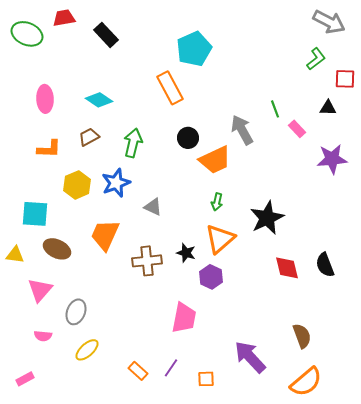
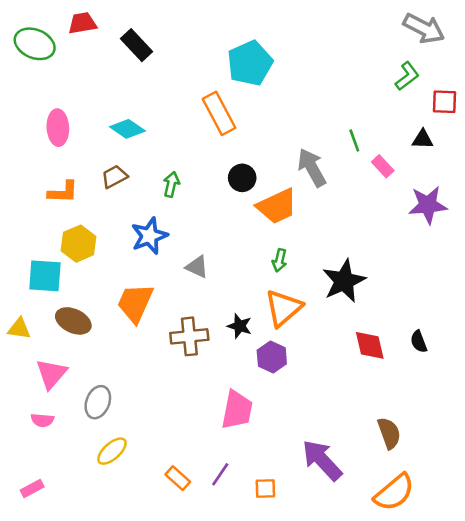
green arrow: (133, 143) -> (171, 184), size x0.7
yellow hexagon: (77, 185) -> (78, 244), moved
black semicircle: (325, 265) -> (419, 342), size x0.7
pink semicircle: (43, 336) -> (42, 420), moved

